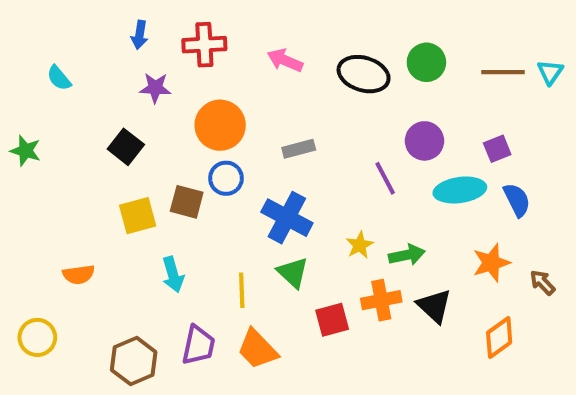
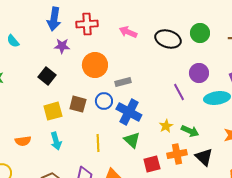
blue arrow: (140, 35) -> (54, 19), size x1.6
gray rectangle: (299, 149) -> (123, 82), moved
blue circle: (226, 178) -> (104, 101), moved
green arrow: (407, 255) -> (190, 131), turned 36
cyan arrow: (173, 275) -> (56, 141), moved
yellow line: (242, 290) -> (98, 143), moved

